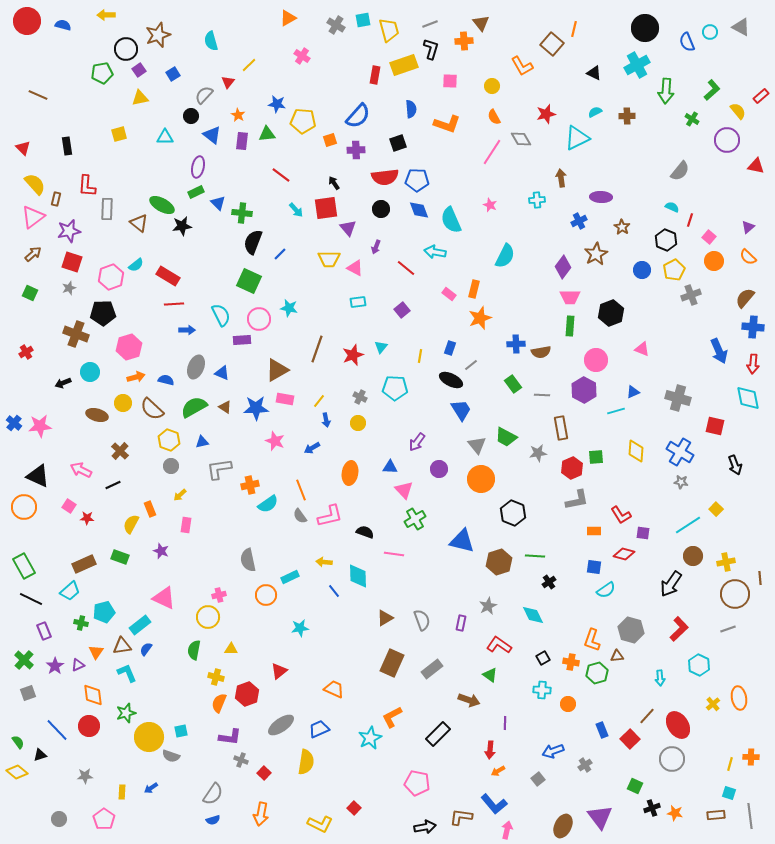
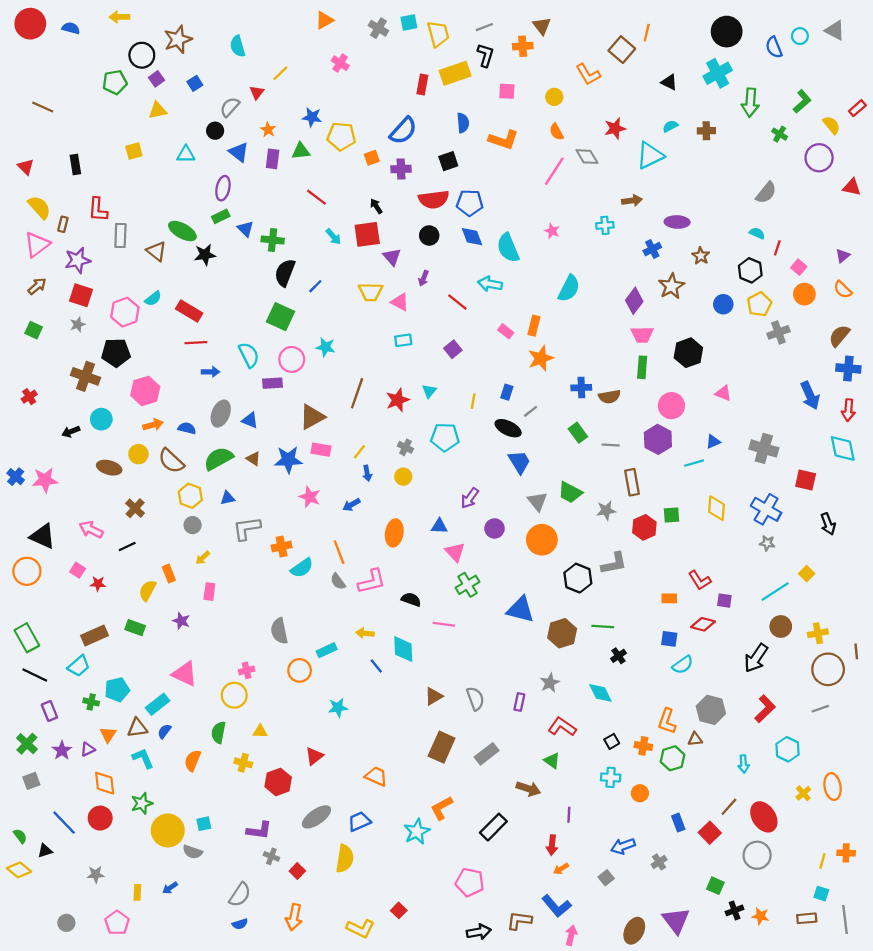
brown arrow: (561, 178) -> (632, 201), turned 90
gray L-shape: (577, 500) -> (614, 563), moved
orange semicircle: (219, 703) -> (193, 761), moved

